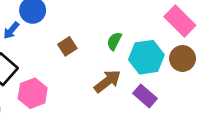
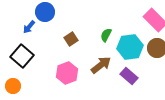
pink hexagon: (33, 93) -> (67, 73), moved

